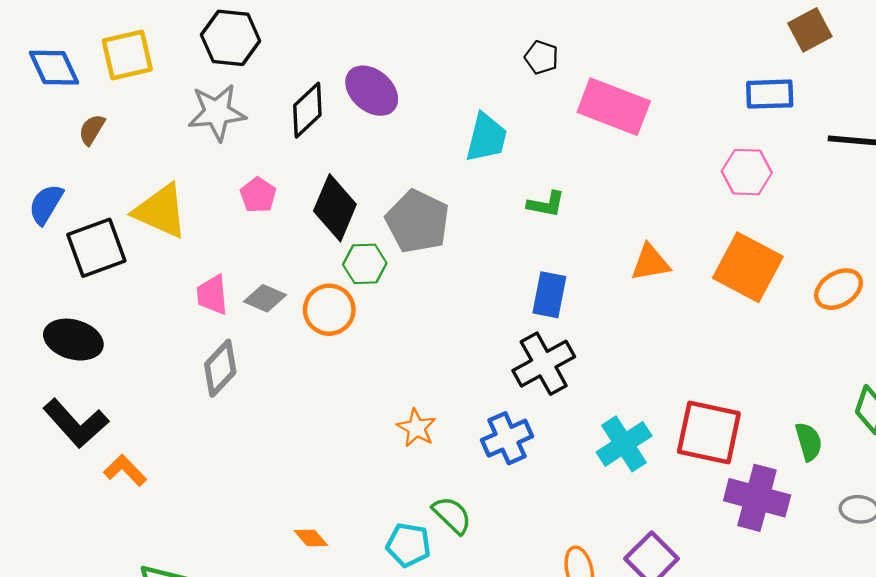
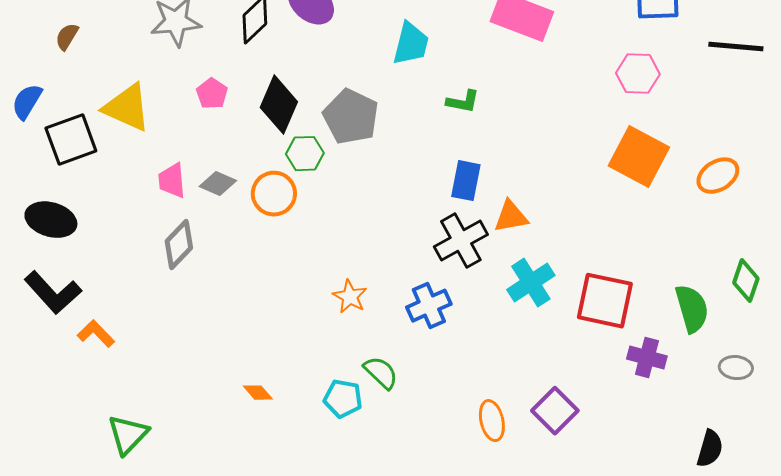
orange triangle: (650, 263) -> (511, 217), moved
green semicircle: (809, 442) -> (692, 309), size x1.4
cyan cross: (624, 444) -> (531, 283), moved
purple cross: (757, 498) -> (647, 358), size x0.7

